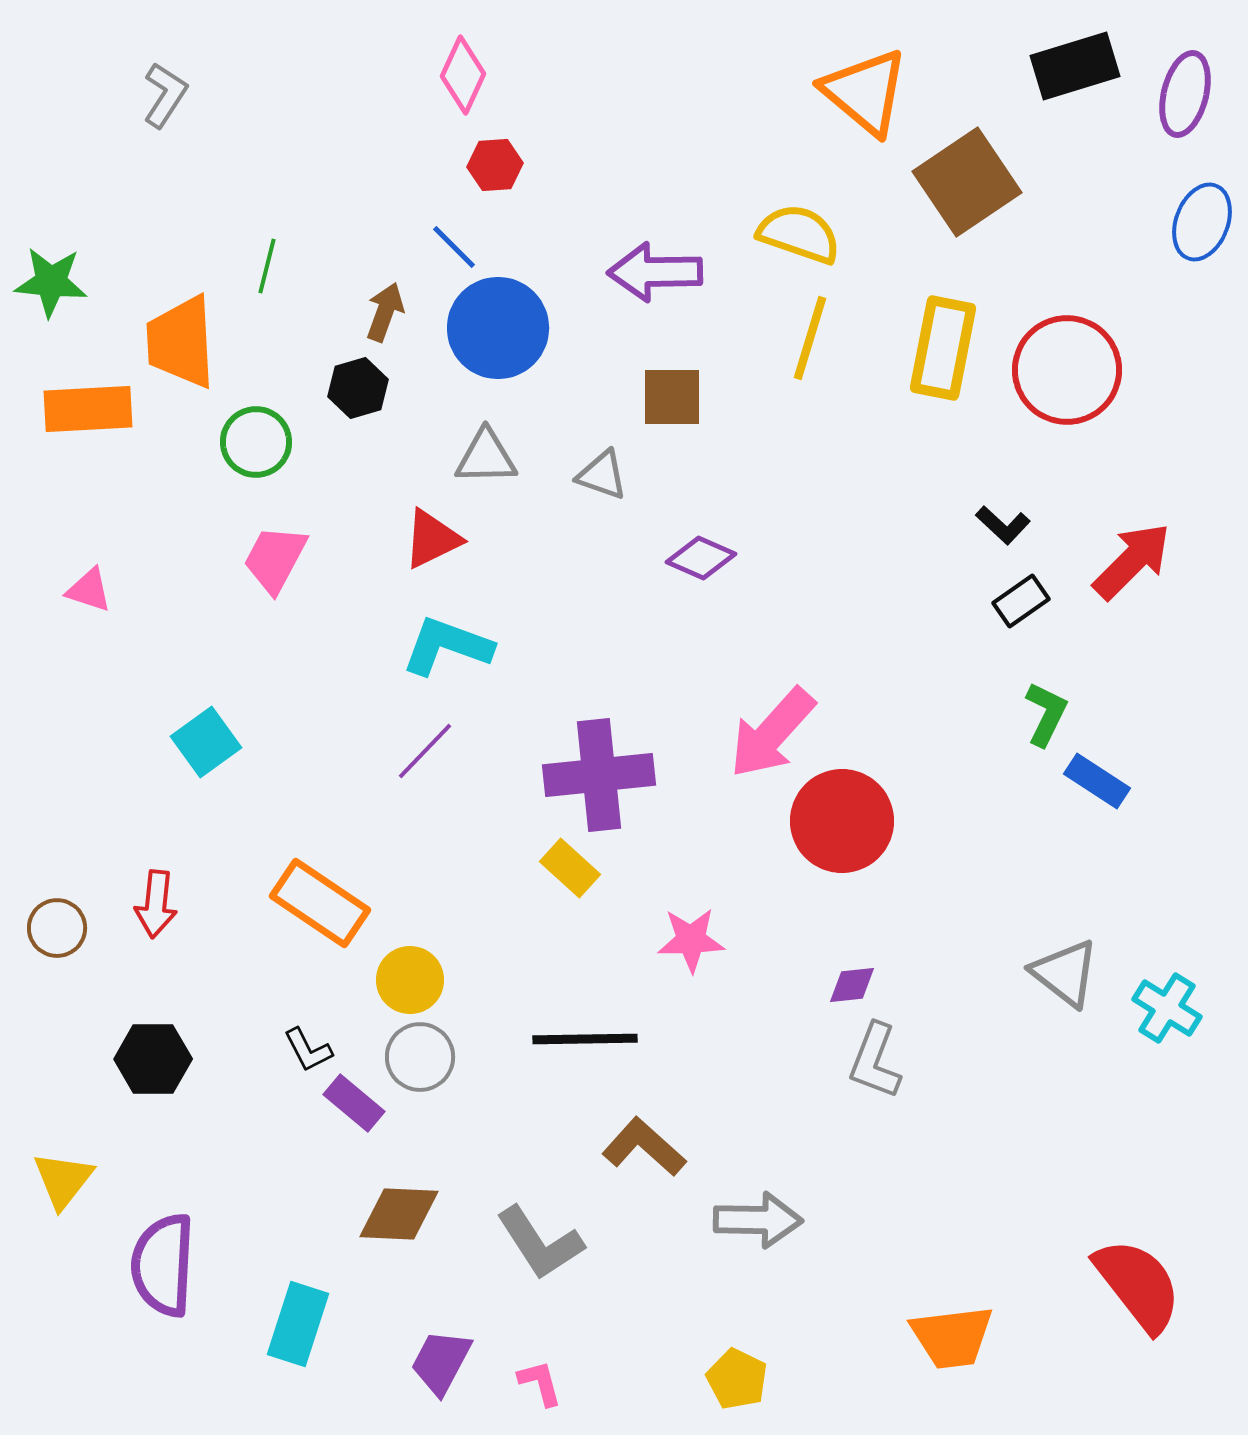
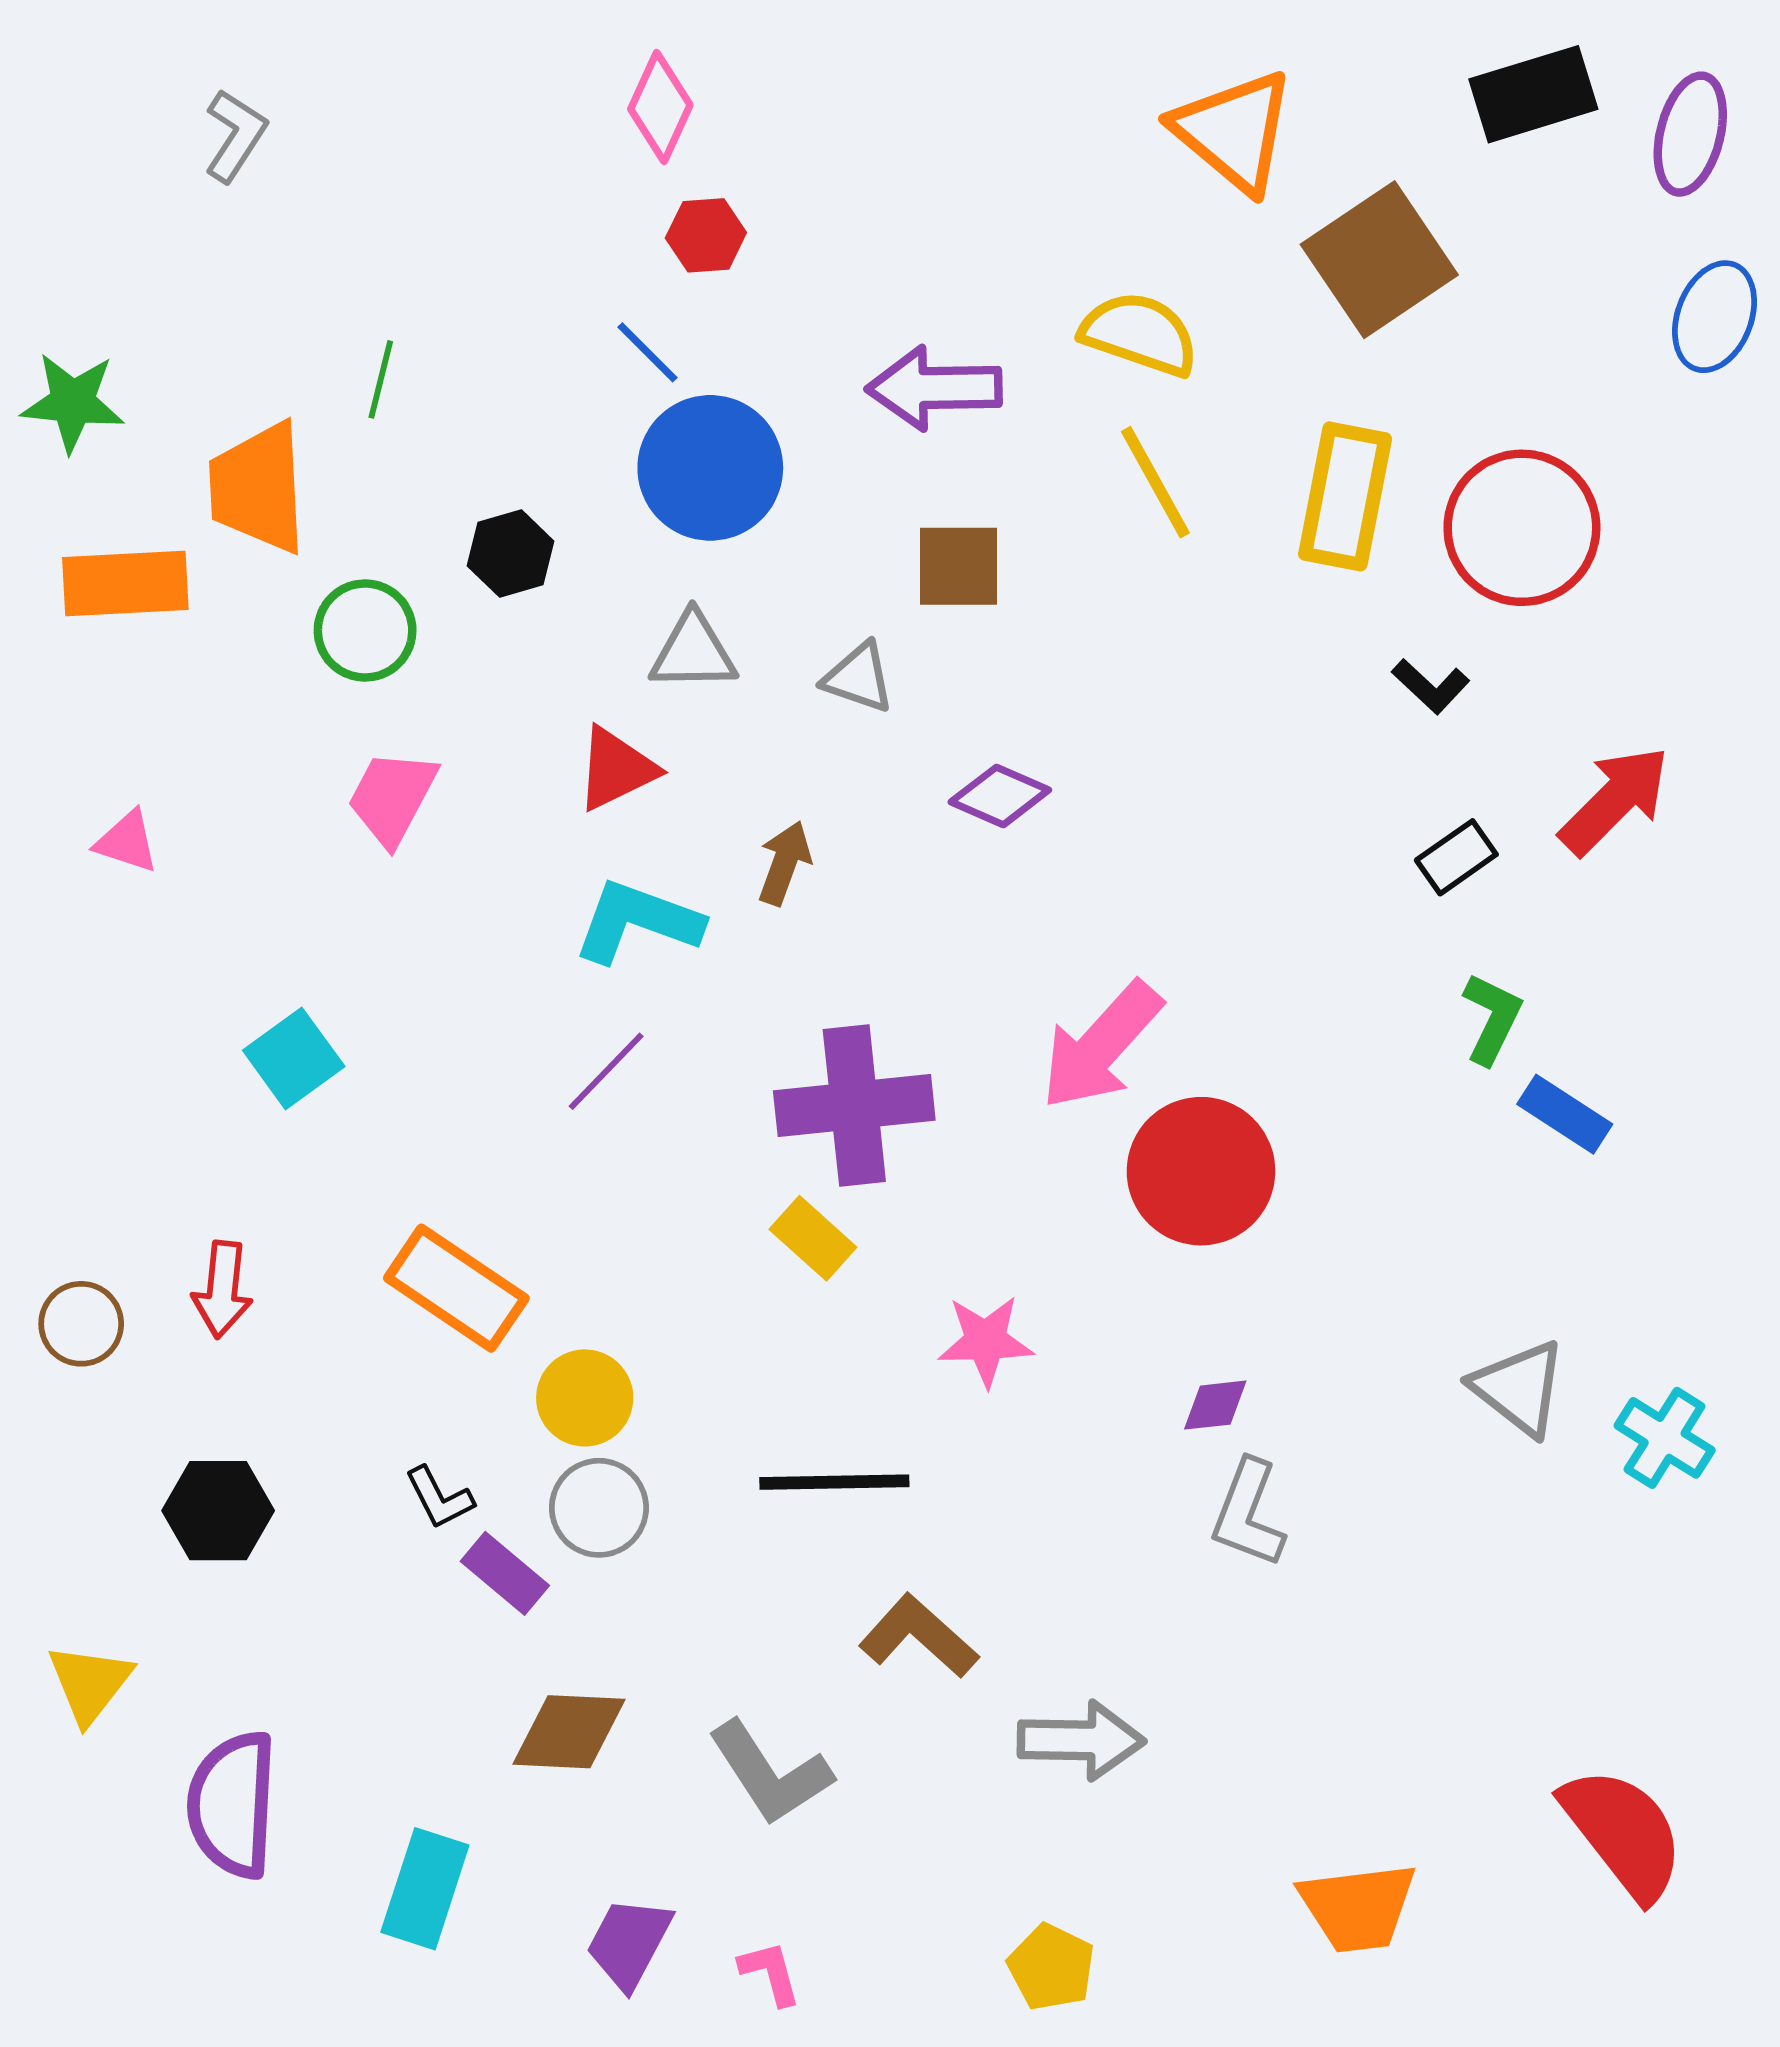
brown arrow: (385, 312) -> (784, 863), moved
yellow line: (810, 338) -> (1155, 482), turned -46
black L-shape: (1003, 525) -> (1431, 686), moved

